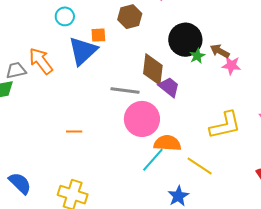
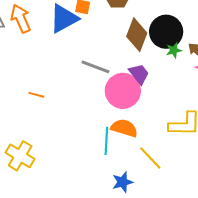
brown diamond: (153, 69) -> (137, 35), moved
pink circle: (142, 119) -> (123, 91), moved
cyan line: (153, 160) -> (106, 141), turned -52

